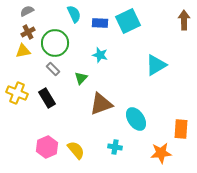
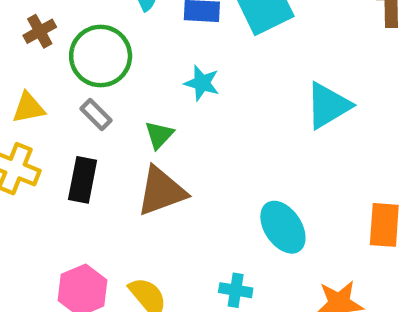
yellow triangle: (23, 51) -> (28, 108), moved
black rectangle: (47, 98) -> (83, 180), turned 42
brown triangle: (101, 104) -> (161, 191), moved
orange rectangle: (181, 129) -> (384, 225), moved

